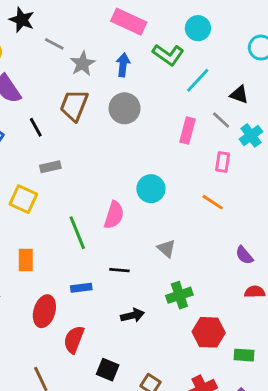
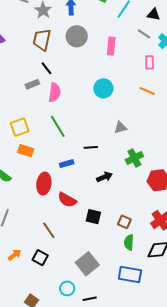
black line: (36, 127) -> (46, 68), moved
pink rectangle: (187, 131) -> (111, 46), moved
yellow square: (23, 199) -> (20, 127), moved, turned -36
pink semicircle: (114, 215) -> (55, 93), moved
gray triangle: (166, 248) -> (120, 128), turned -48
orange rectangle: (26, 260) -> (26, 151), turned -63
red semicircle: (74, 340) -> (67, 200), turned -72

